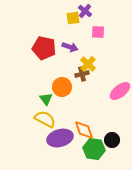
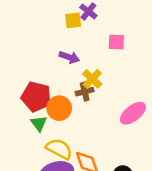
pink square: (98, 32) -> (116, 42), moved
red pentagon: (44, 48) -> (36, 97), moved
yellow semicircle: (45, 119) -> (59, 149), moved

